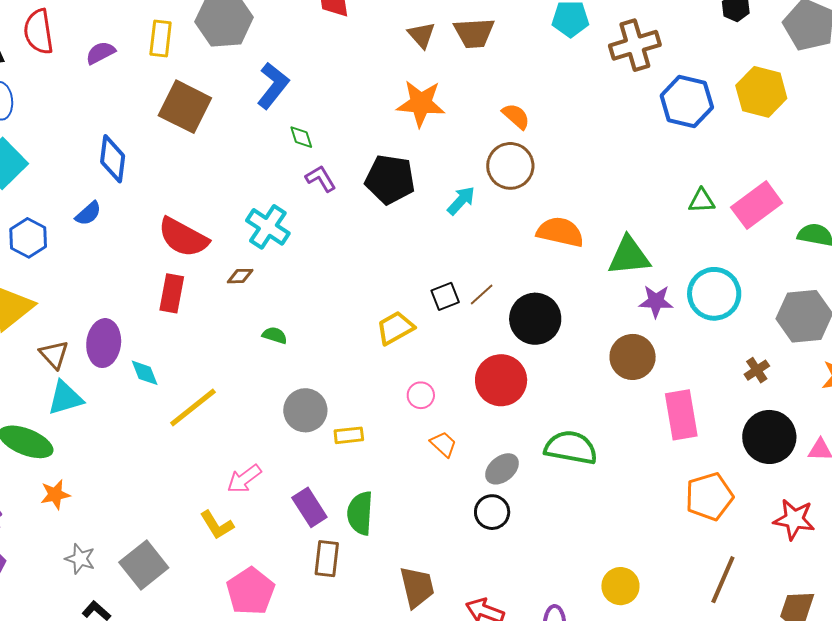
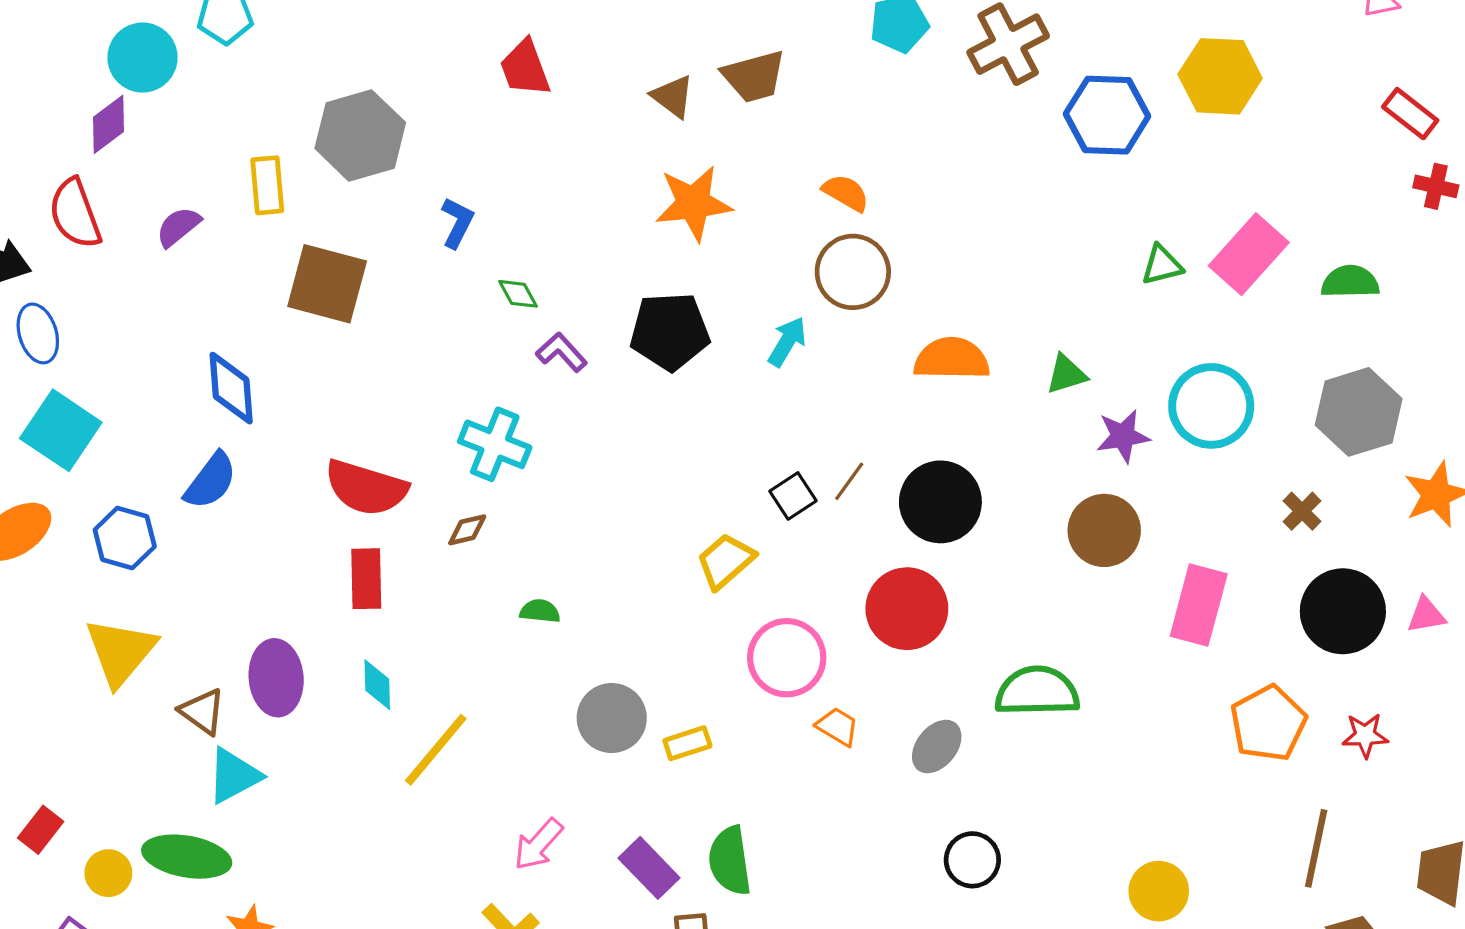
blue L-shape: (273, 86) -> (457, 223), size x0.7
blue semicircle: (88, 213) -> (211, 481), size x1.4
green triangle: (629, 256) -> (1066, 374), size x0.6
cyan diamond: (145, 373) -> (377, 685), moved, turned 32
pink circle: (421, 395) -> (787, 658), size x1.8
pink rectangle: (681, 415) -> (1199, 605), turned 36
black circle: (492, 512) -> (972, 860), moved
red star: (794, 519) -> (1365, 735), moved, size x0.7

